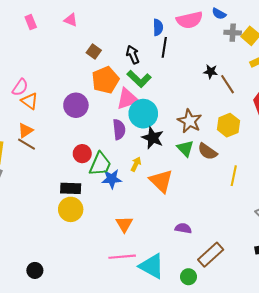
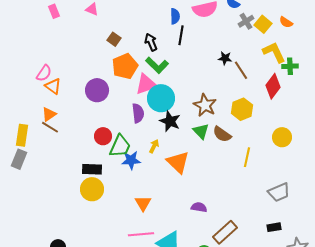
gray cross: (233, 33) -> (246, 21), turned -35

